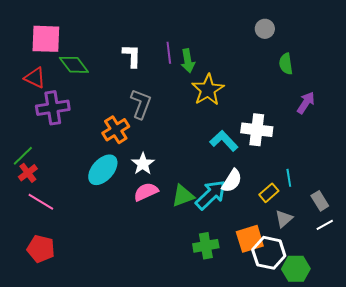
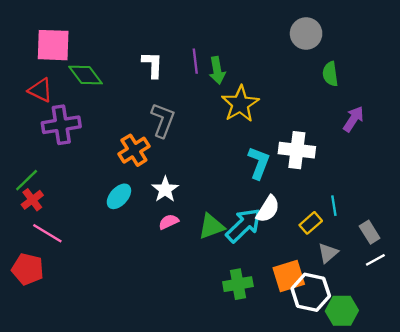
gray circle: (265, 29) -> (306, 33), size x1.4
cyan L-shape: (224, 141) -> (259, 163), turned 64
cyan ellipse: (103, 170) -> (119, 196), size x0.7
pink semicircle: (146, 192) -> (169, 222), size x0.7
red pentagon: (41, 249) -> (28, 269), moved

